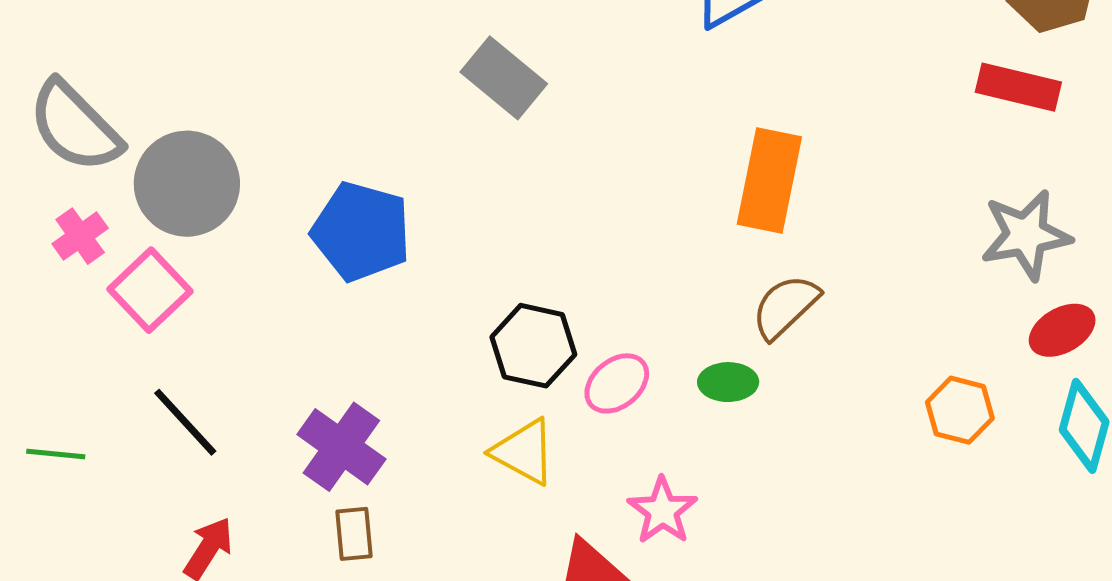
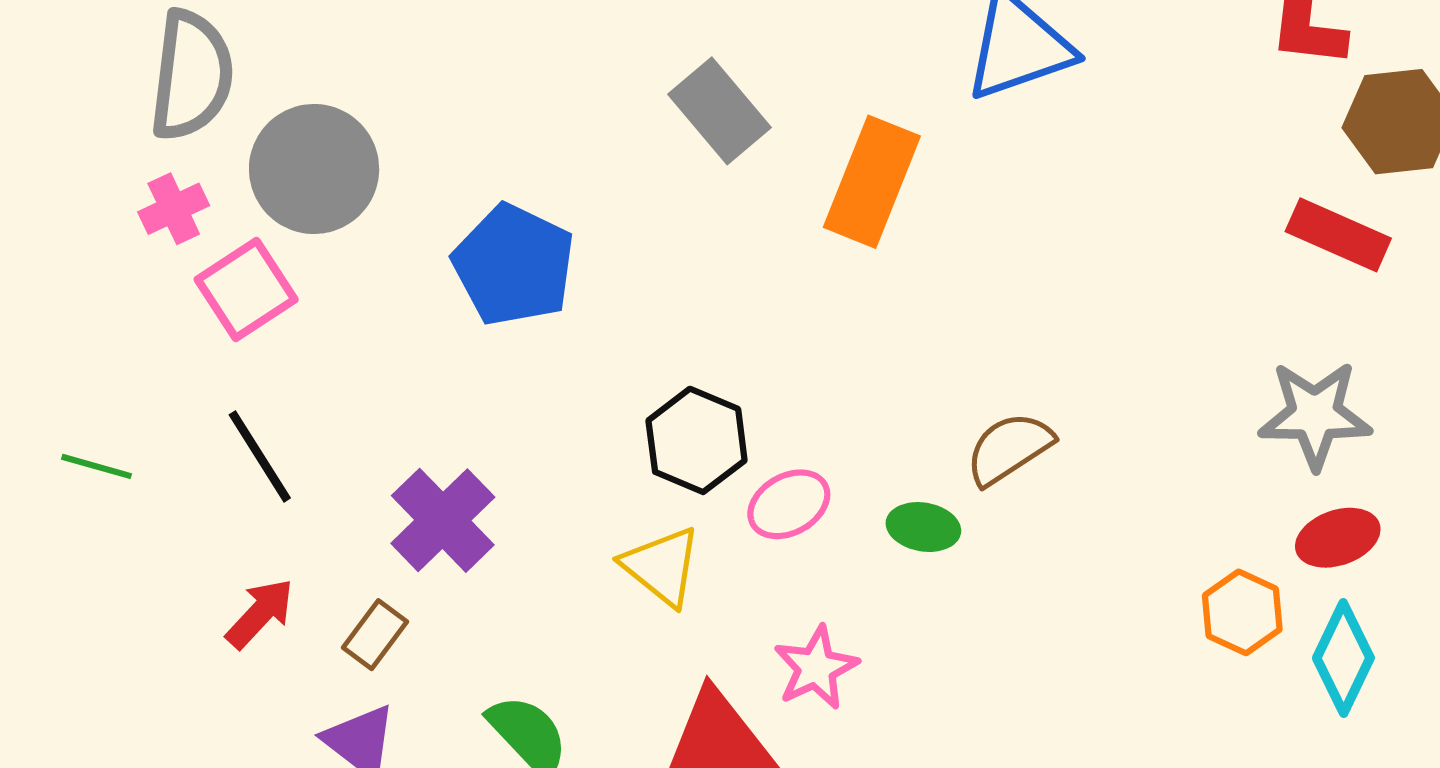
gray semicircle: (75, 126) -> (191, 75), turned -139
orange rectangle: (769, 180) -> (872, 182), moved
orange hexagon: (960, 410) -> (1242, 612), moved
brown rectangle: (354, 534) -> (375, 635), moved, turned 32

